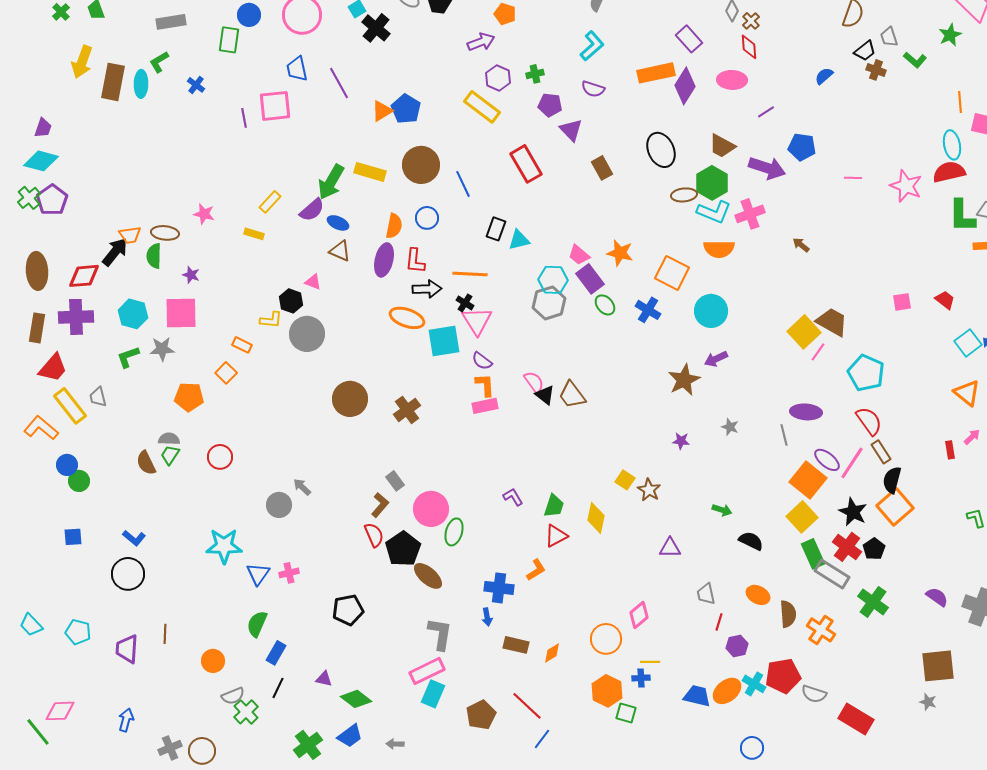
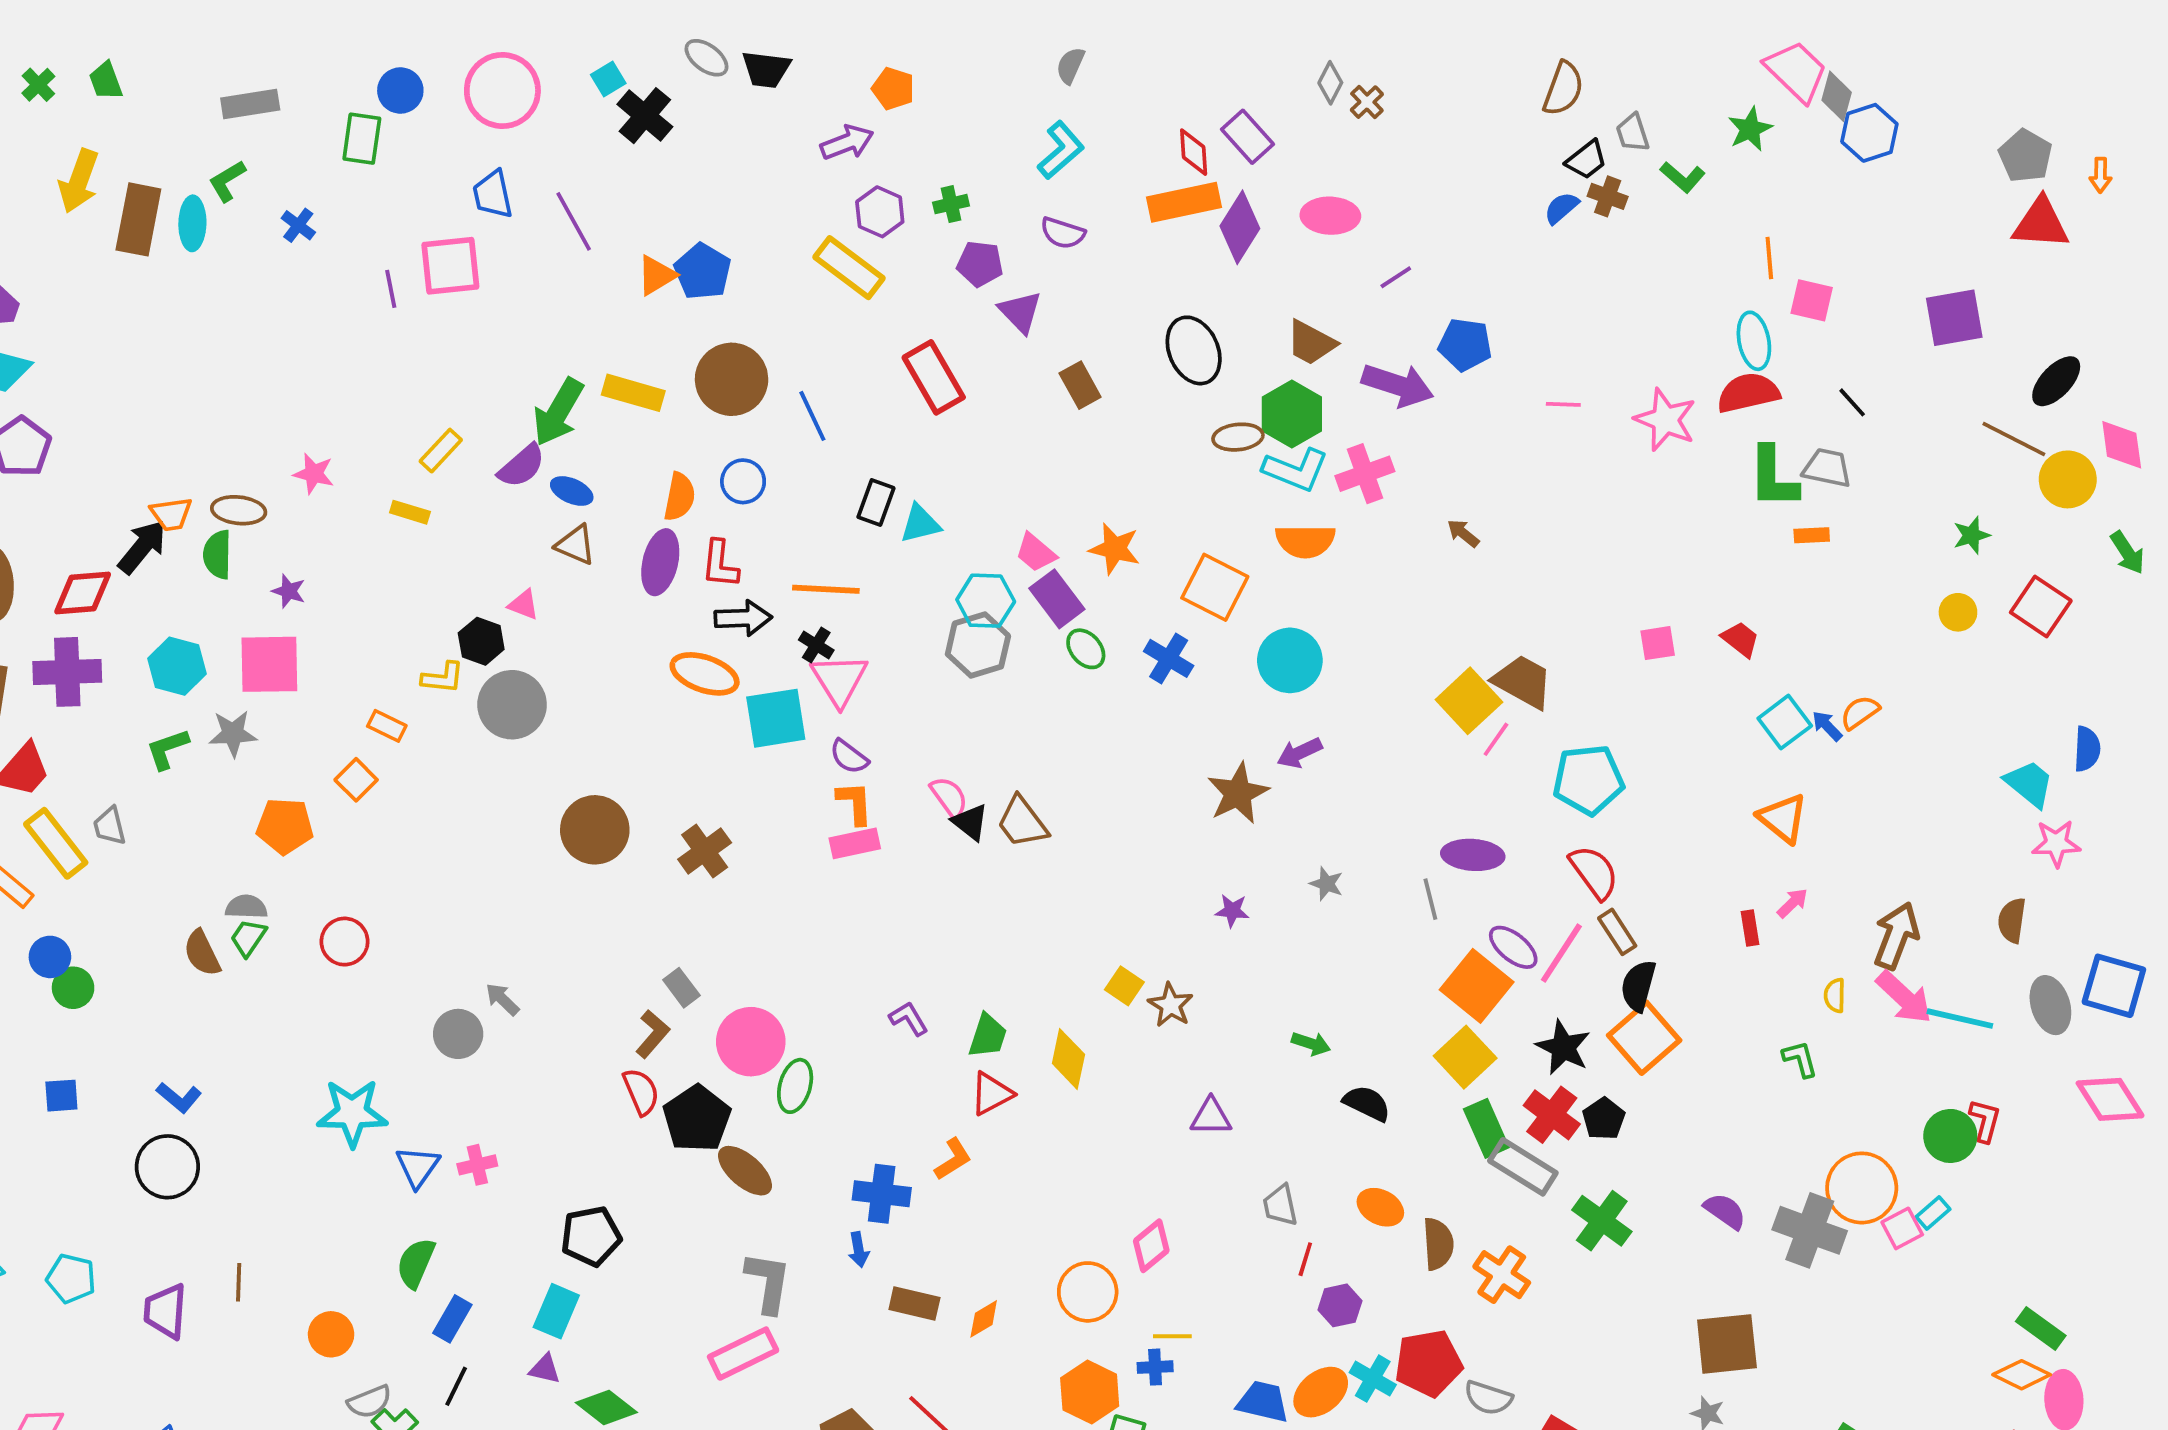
red diamond: (749, 47) -> (1194, 152), moved
blue semicircle: (824, 76) -> (1561, 208), moved
cyan pentagon: (866, 373) -> (1588, 780), turned -30
cyan rectangle: (433, 694) -> (556, 1311), moved

